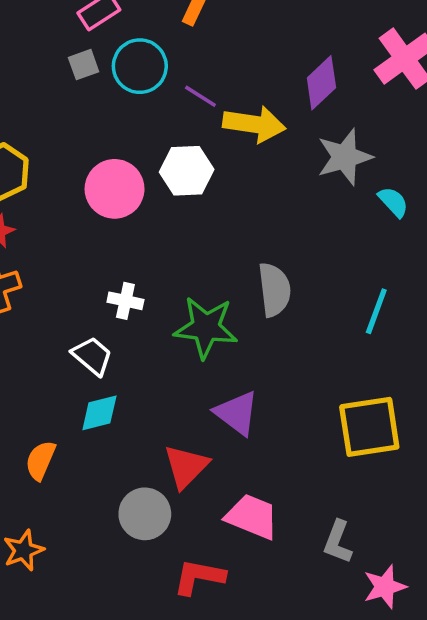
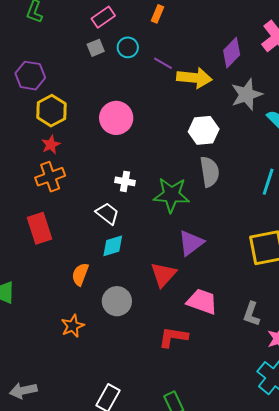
cyan circle: (140, 66) -> (128, 47), size x0.7
white hexagon: (187, 171) -> (204, 130), moved
purple triangle: (237, 413) -> (191, 243), turned 48
gray circle: (145, 514) -> (117, 301), moved

